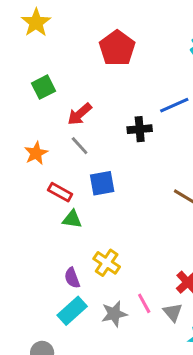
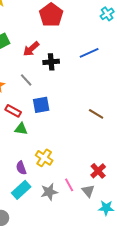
red arrow: (80, 114) -> (31, 49), moved
black cross: (140, 129) -> (51, 62), moved

